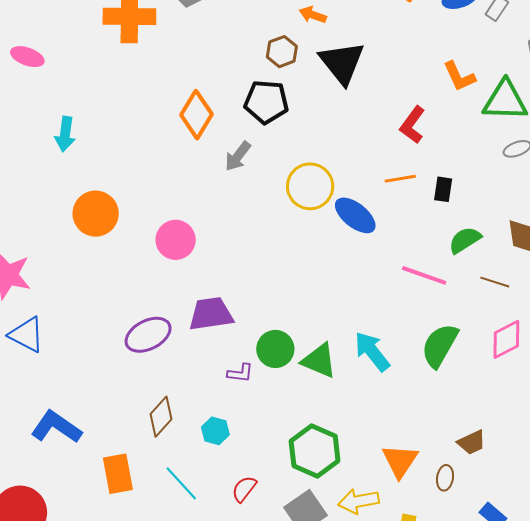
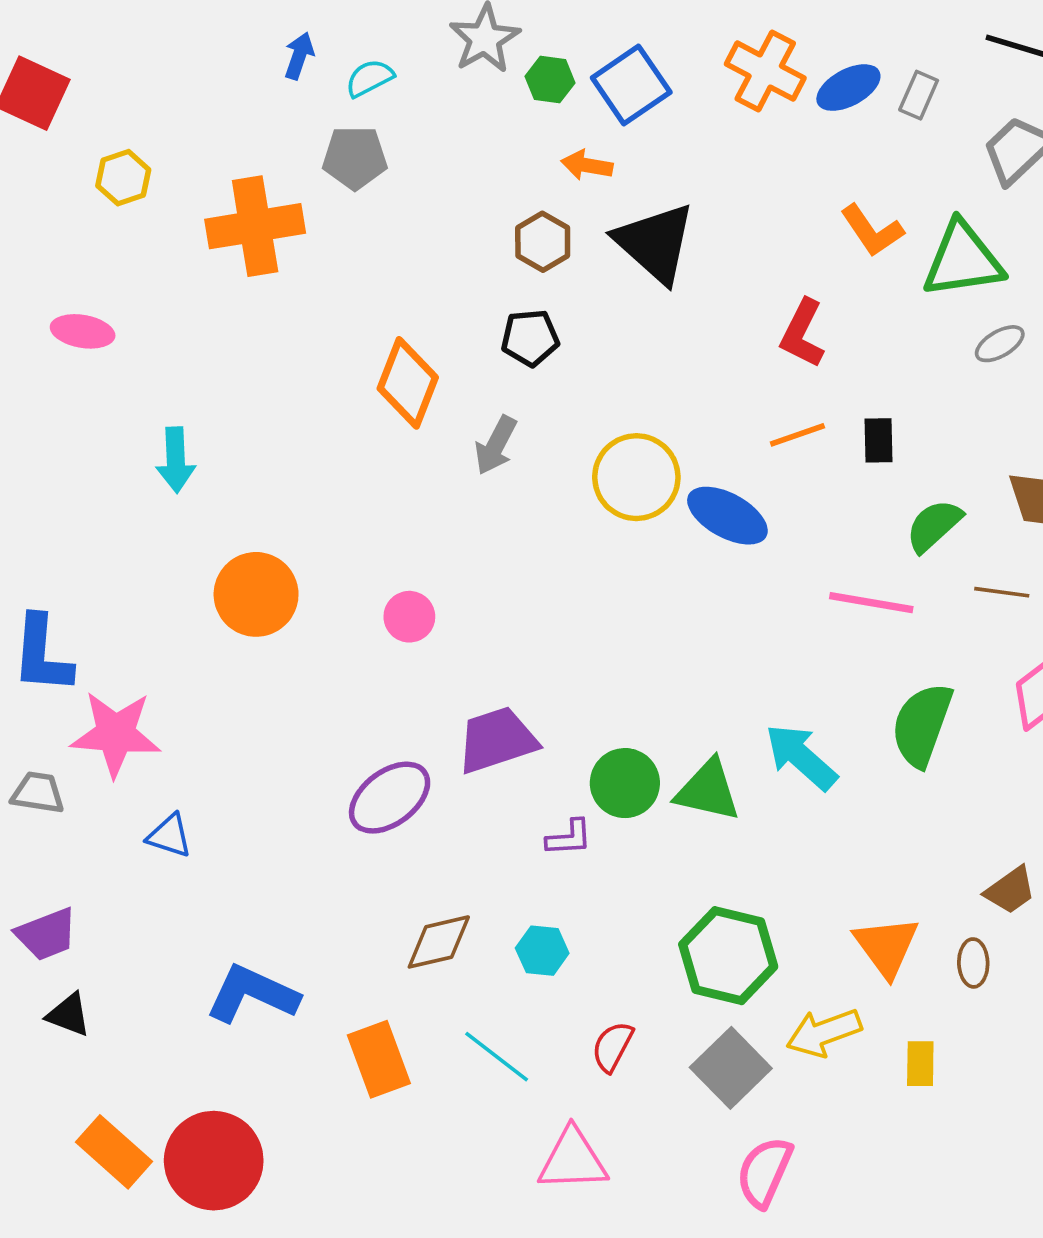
black pentagon: (266, 102) -> (530, 338), size x0.7
pink circle: (176, 240) -> (409, 617), size x0.7
blue triangle: (27, 335) -> (169, 836), size x0.7
brown diamond: (161, 417) -> (439, 942), turned 45

